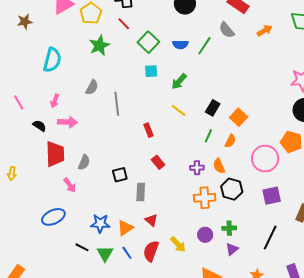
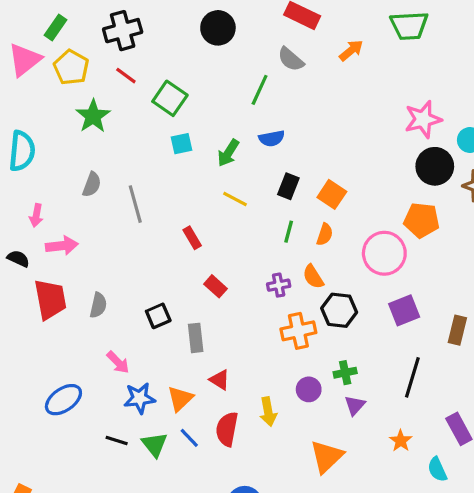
blue semicircle: (180, 44) -> (272, 138), moved
pink arrow: (70, 185) -> (118, 362), moved
yellow arrow: (178, 244) -> (268, 412), turned 42

